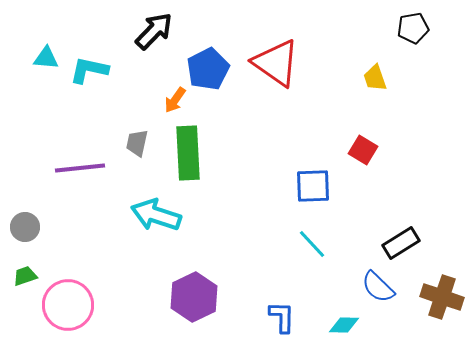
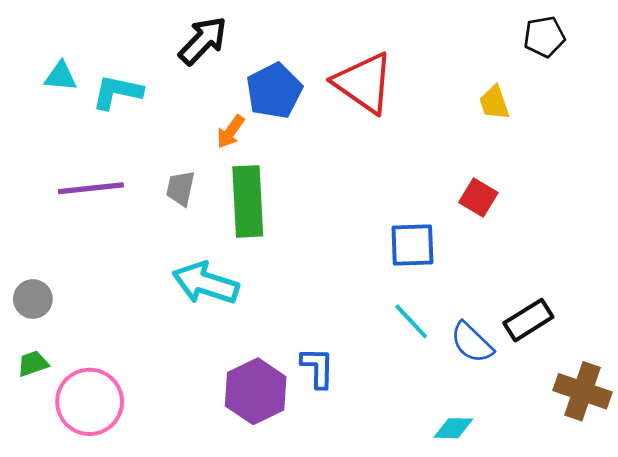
purple line: (80, 168) -> (91, 188), moved
blue semicircle: (378, 287) -> (472, 343), moved
blue L-shape: (282, 317) -> (318, 368), moved

